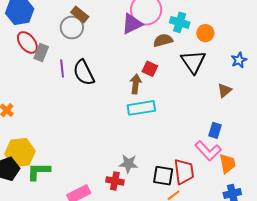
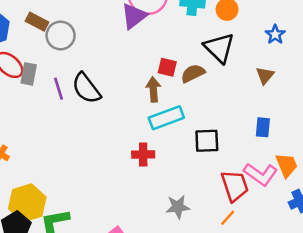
brown rectangle: (80, 14) -> (37, 22), moved
brown semicircle: (163, 40) -> (193, 73), moved
pink L-shape: (208, 151) -> (261, 174), moved
gray star: (128, 164) -> (178, 207), moved
black square: (163, 176) -> (207, 141), moved
red cross: (115, 181) -> (143, 154), moved

